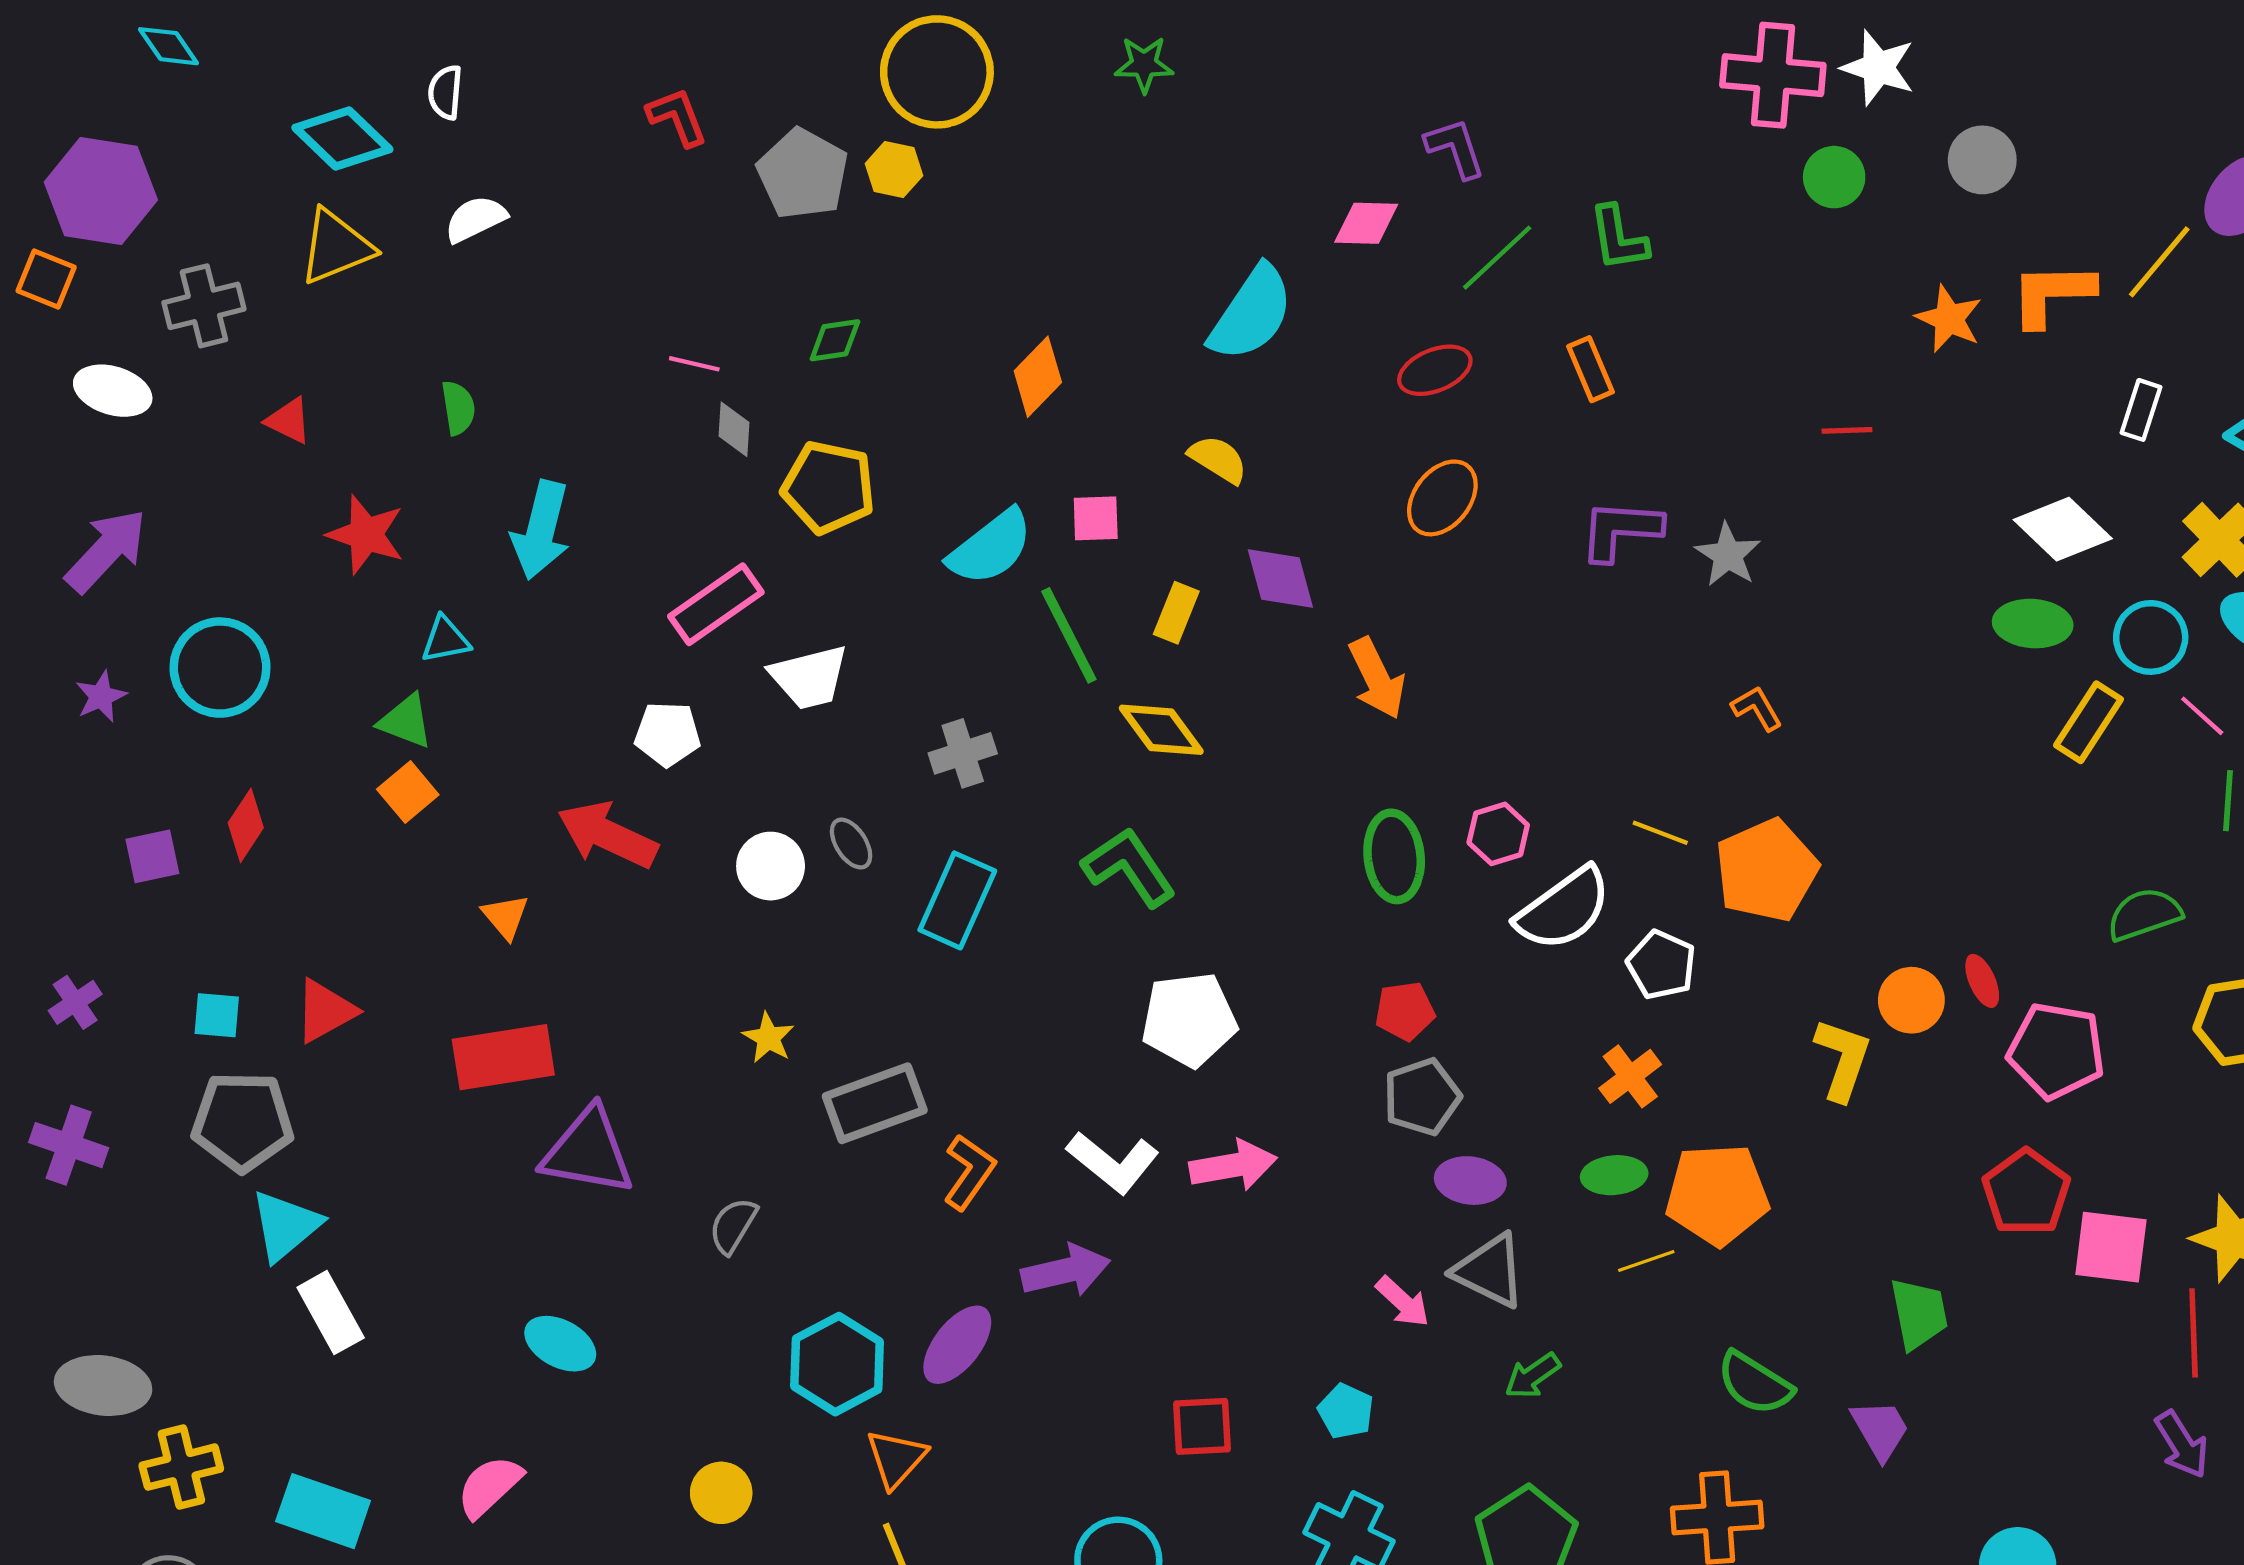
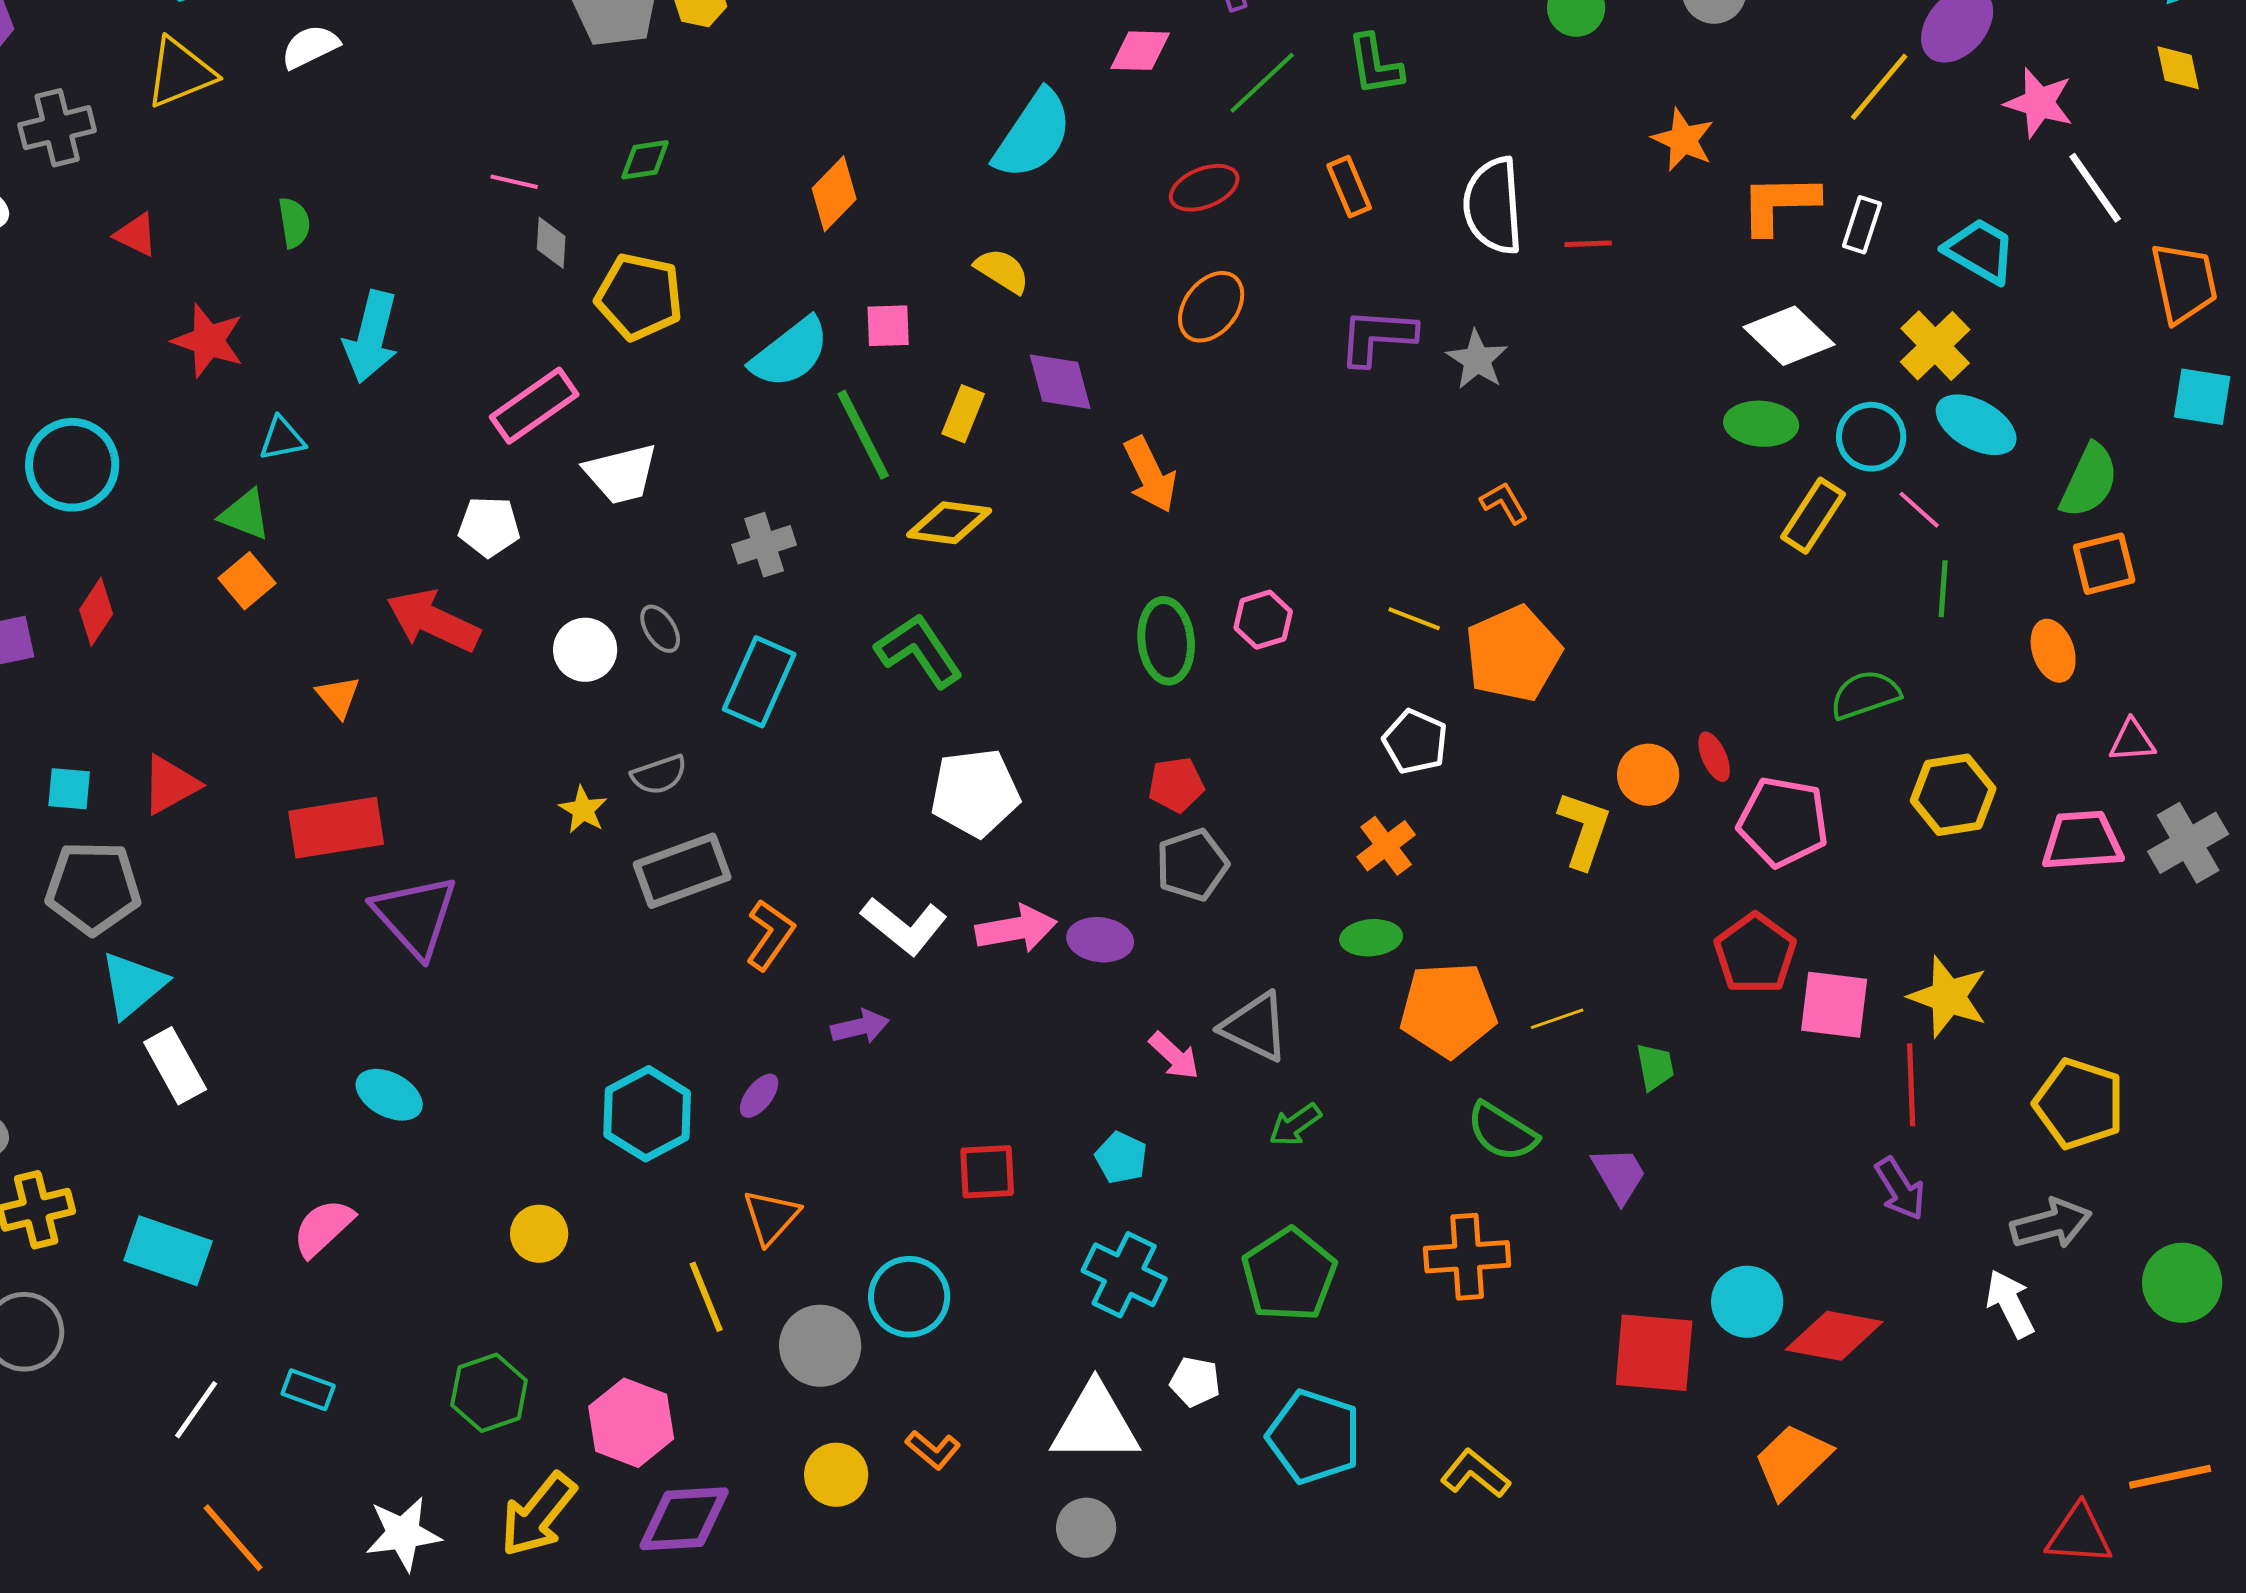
orange L-shape: (2052, 294) -> (1779, 204), moved
yellow diamond: (1161, 730) -> (949, 523), turned -46
white semicircle: (1564, 909) -> (1493, 206), moved, turned 122
purple triangle: (588, 1152) -> (415, 916), turned 38
purple ellipse: (1470, 1181) -> (1100, 940), moved
orange pentagon: (1717, 1194) -> (1448, 1010), moved
gray semicircle: (733, 1226) -> (659, 775), moved, turned -140
yellow line: (1646, 1261) -> (1557, 1019), moved
purple arrow: (1066, 1271) -> (860, 1027), size x0.7
green trapezoid: (1919, 1314) -> (1655, 1067), size x0.7
purple ellipse: (957, 1345) -> (759, 1096), size x0.6
orange triangle: (896, 1458) -> (771, 1217), moved

